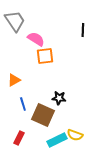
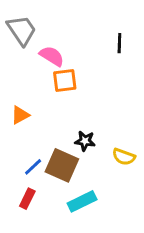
blue line: (23, 104) -> (33, 167), moved, turned 64
yellow semicircle: (75, 135) -> (124, 157), moved

